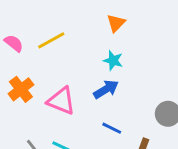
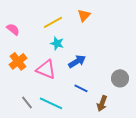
yellow line: (51, 40) -> (53, 22), moved
cyan star: (113, 60) -> (57, 43), moved

